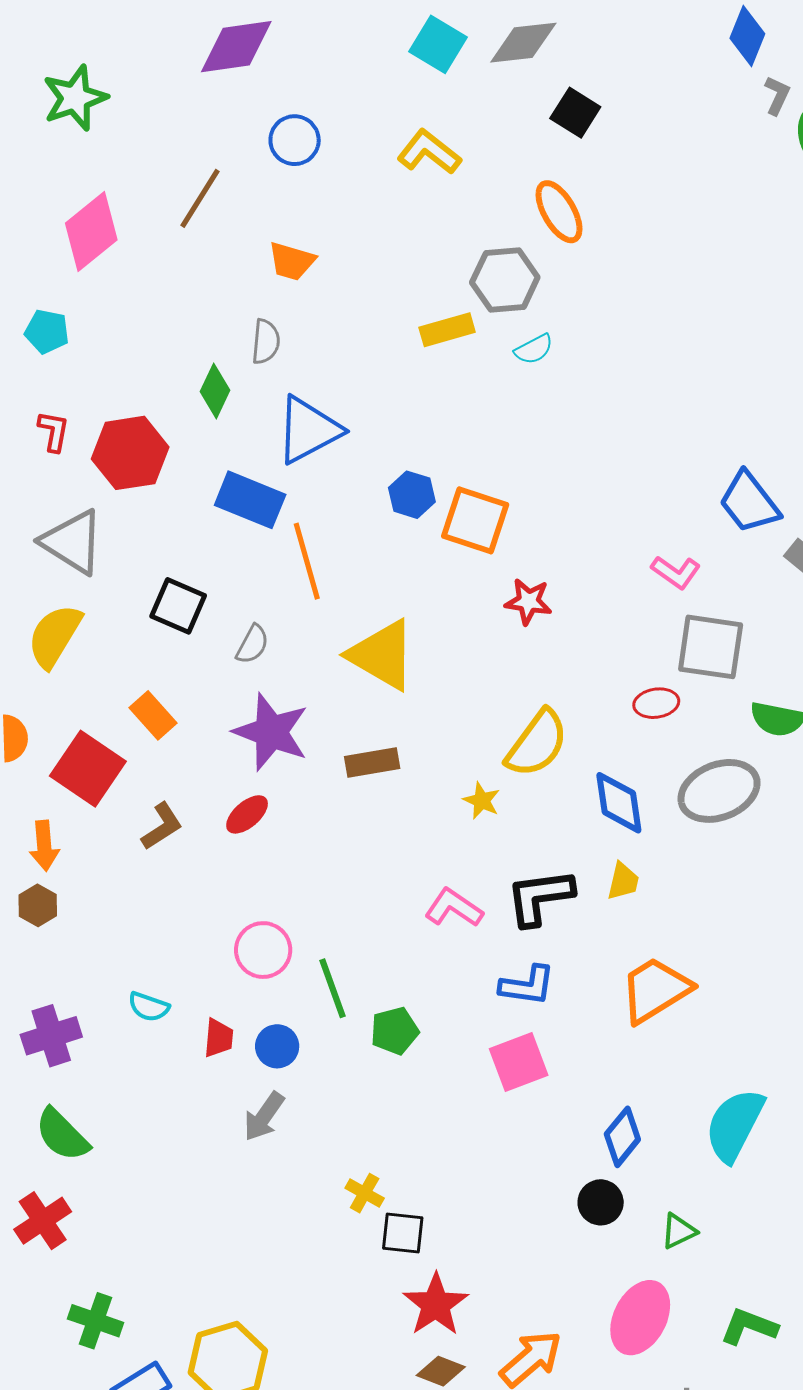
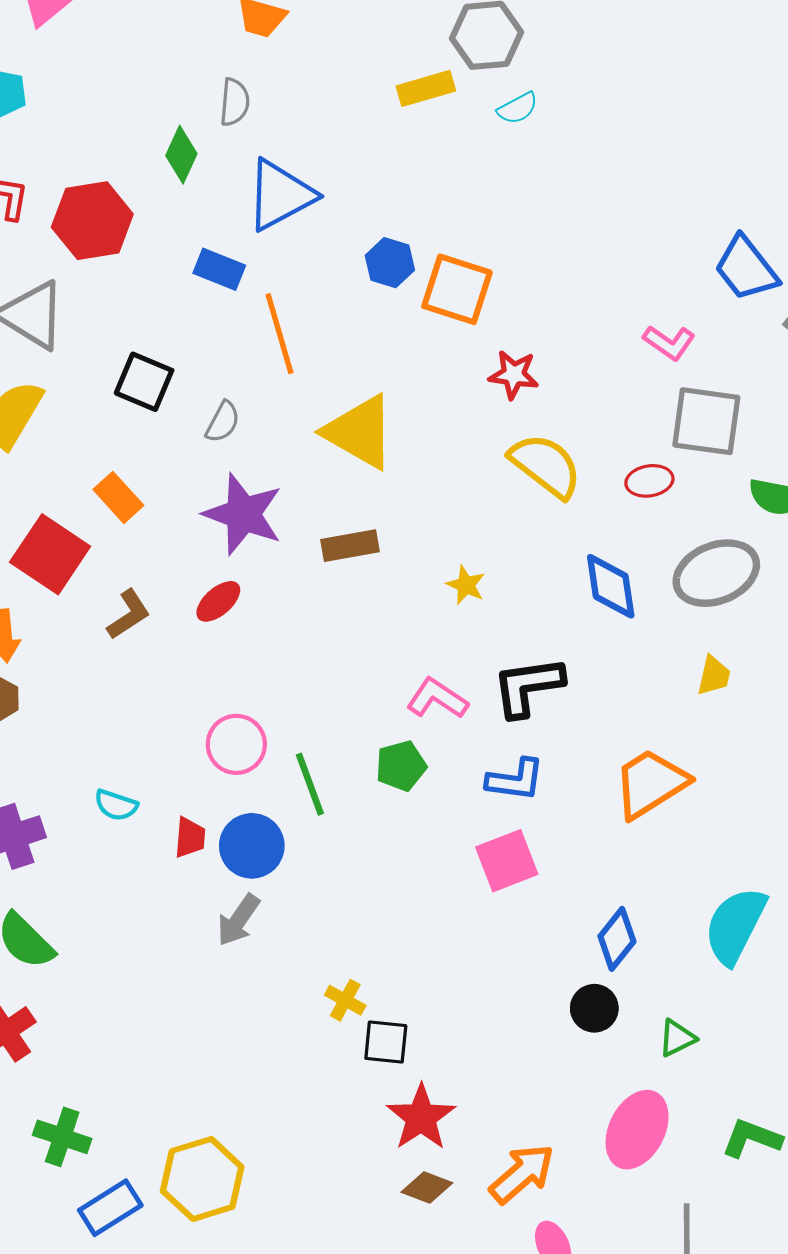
blue rectangle: (250, 500) -> (219, 269), size x0.7
yellow semicircle: (537, 744) -> (546, 466), moved, turned -88
yellow trapezoid: (623, 881) -> (714, 676), moved
green pentagon: (395, 1031) -> (401, 766), moved
blue circle: (277, 1046) -> (252, 846), size x1.4

